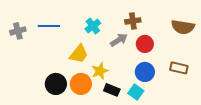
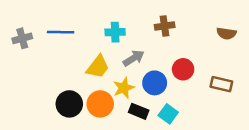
cyan cross: (93, 26) -> (115, 32), turned 35
brown semicircle: (183, 27) -> (226, 33), size x0.7
gray arrow: (119, 40) -> (134, 58), moved
red circle: (145, 44) -> (183, 69), moved
blue circle: (145, 72) -> (155, 83), moved

